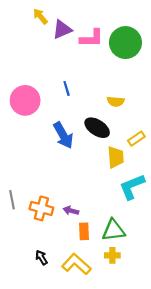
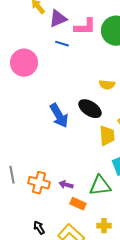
blue line: (67, 88) -> (62, 44), moved, turned -56
pink circle: (25, 100) -> (24, 63), moved
green triangle: (113, 230) -> (100, 186), moved
orange rectangle: (84, 231) -> (78, 204), turned -63

